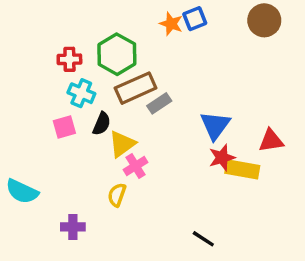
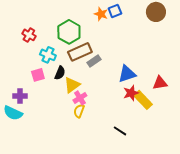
red cross: (69, 59) -> (29, 35), moved, turned 32
blue triangle: (215, 125) -> (127, 74), turned 36
yellow rectangle: (242, 169) -> (143, 100), turned 36
yellow semicircle: (117, 195) -> (79, 111), moved
purple cross: (73, 227) -> (20, 96), moved
black line: (203, 239) -> (120, 131), moved

